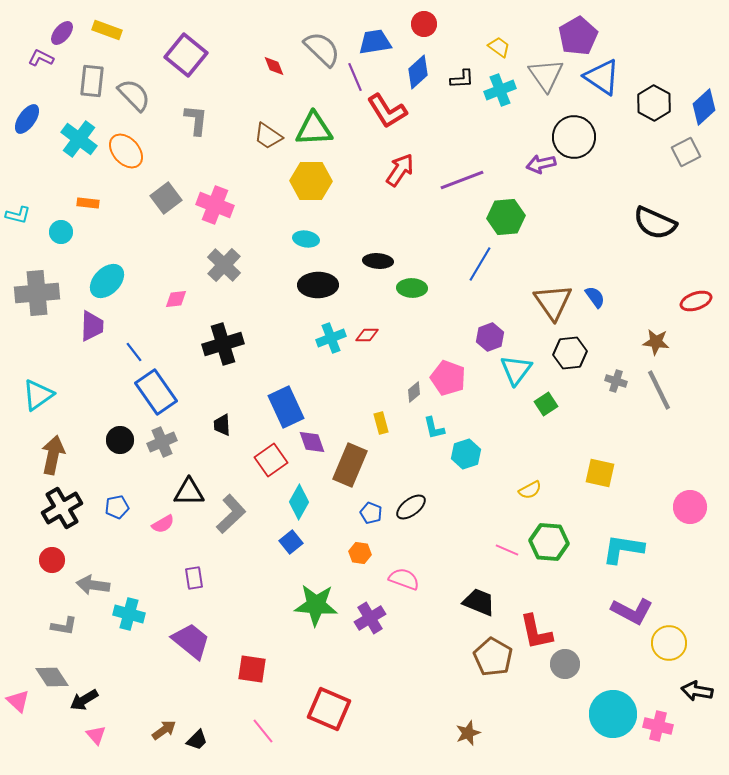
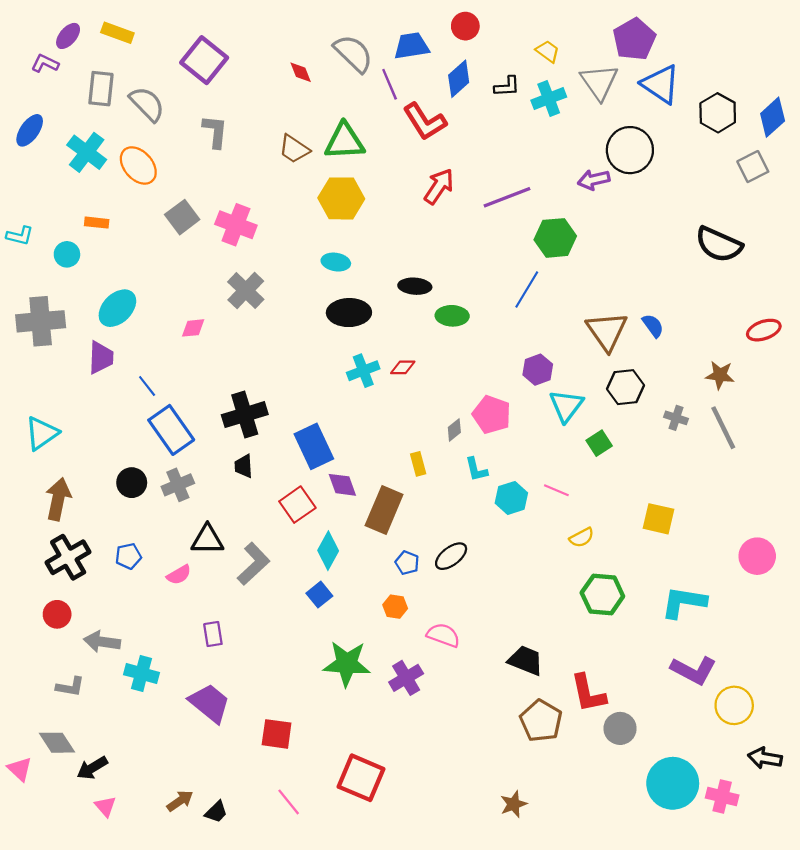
black cross: (223, 344) -> (245, 415), moved
pink line: (507, 550) -> (556, 490), moved

